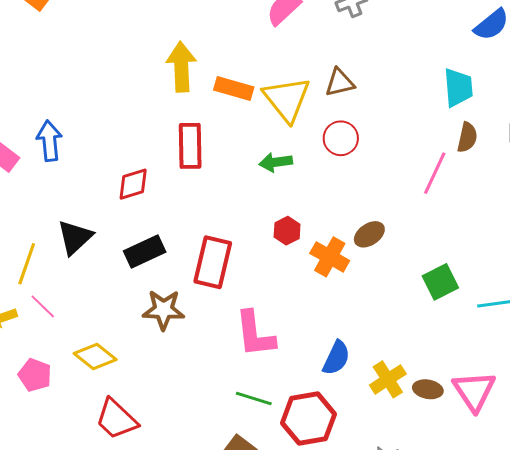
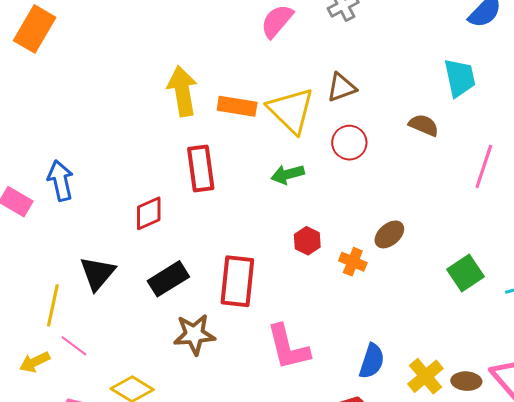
brown semicircle: (467, 137) -> (424, 125), moved, turned -72
pink line: (435, 173) -> (484, 166), moved
orange cross: (330, 257) -> (353, 262), size x0.7

